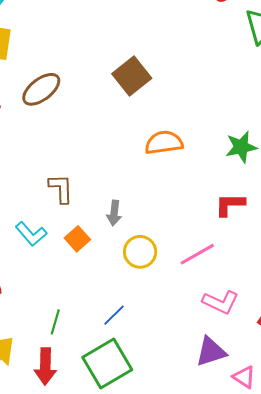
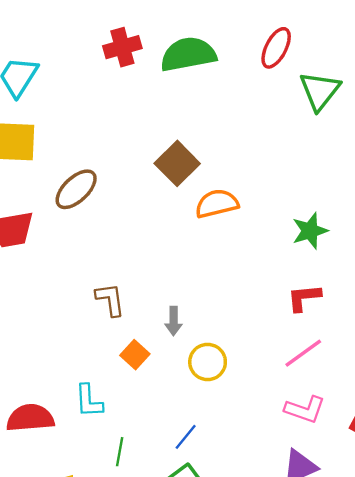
orange semicircle: (164, 143) -> (217, 204), moved
cyan L-shape: (31, 234) -> (89, 401), moved, turned 44
pink line: (197, 254) -> (303, 353), moved

